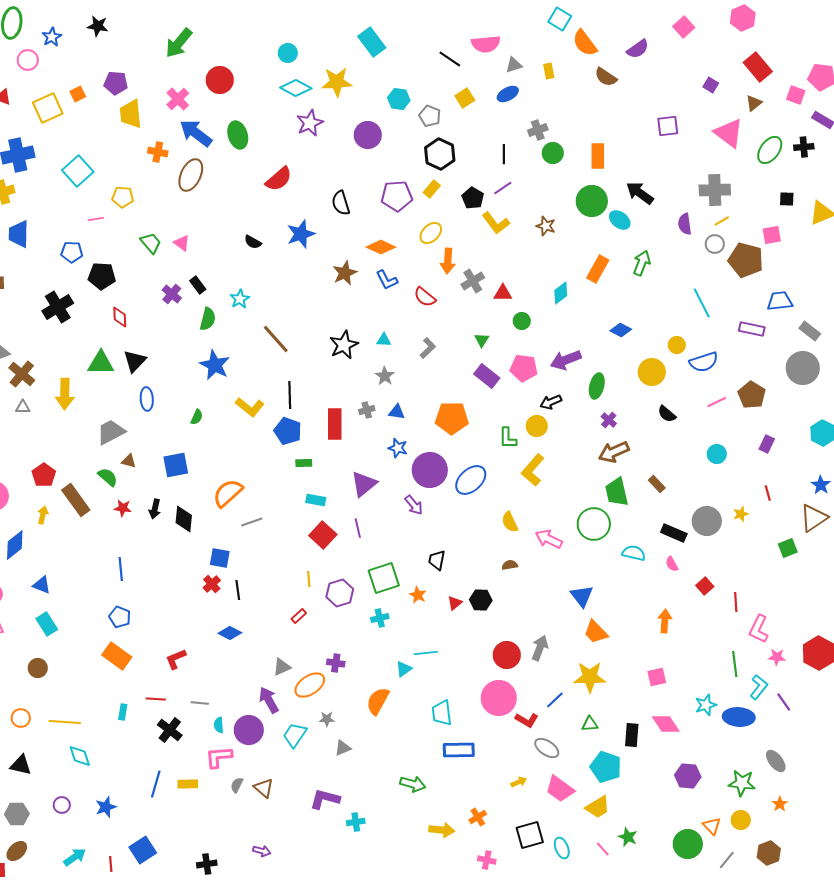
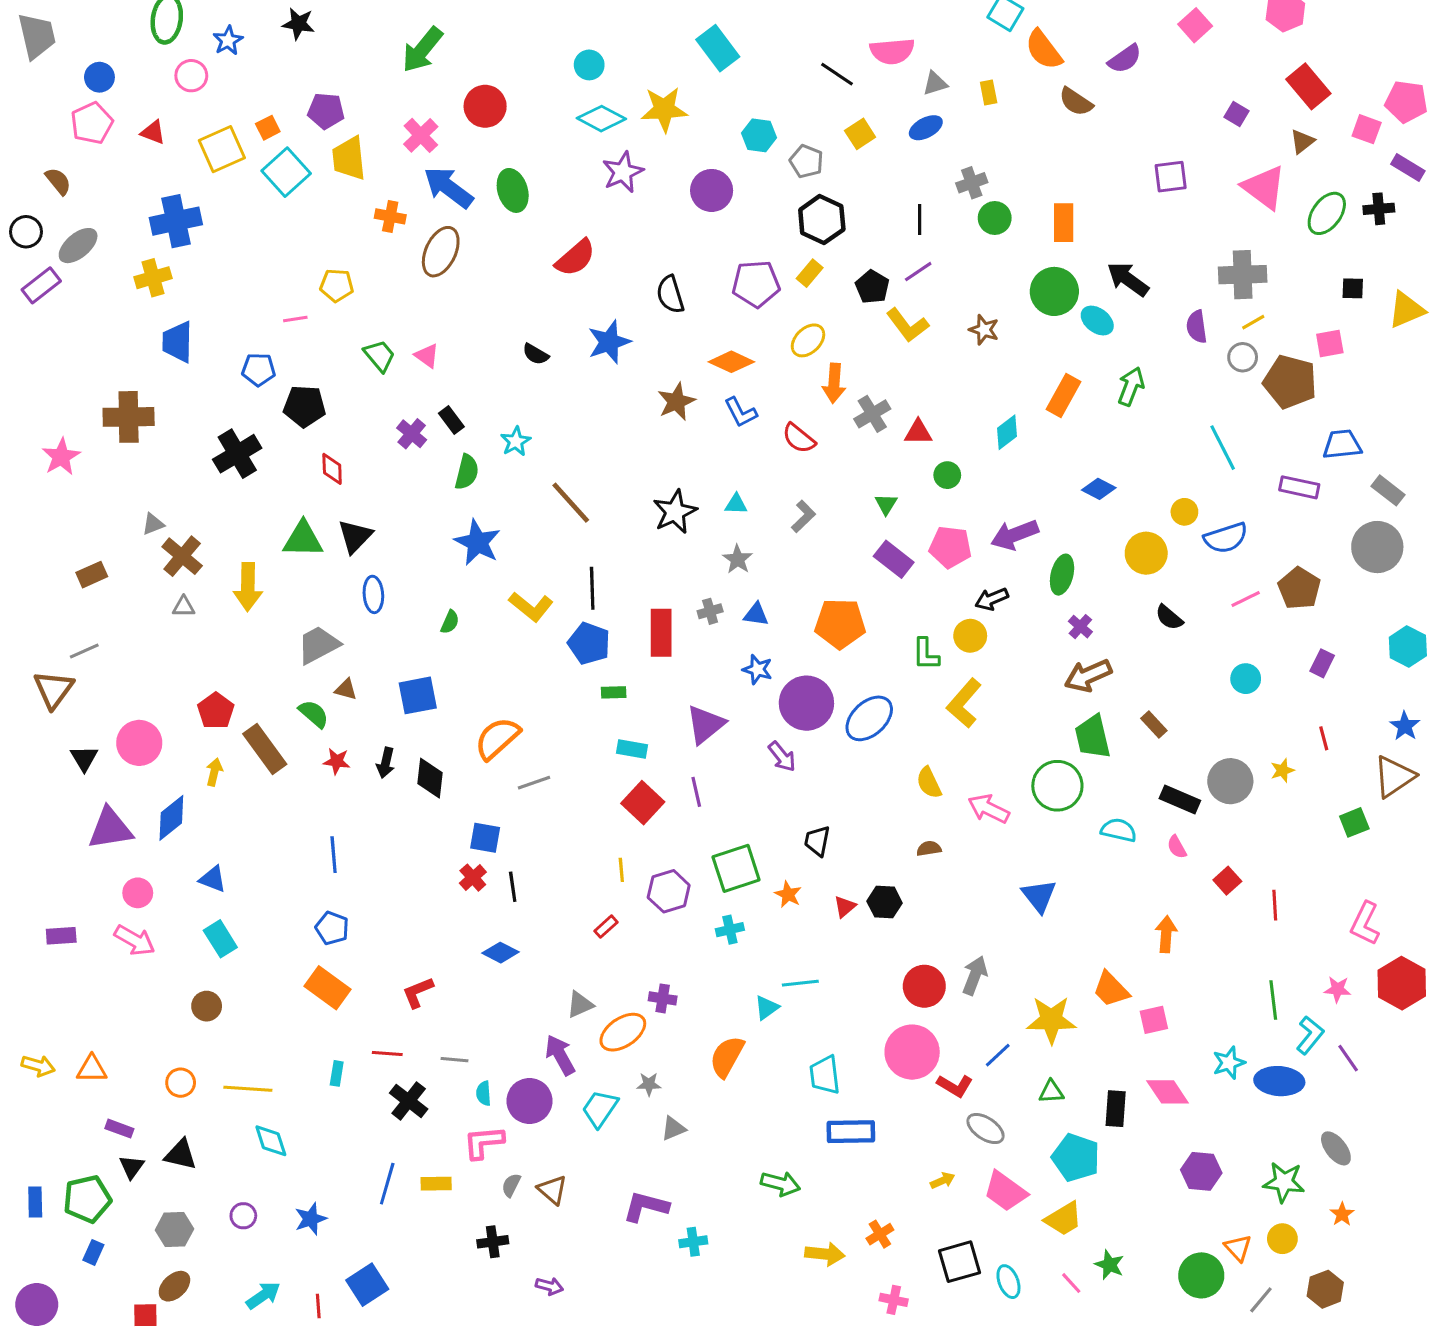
cyan square: (78, 171) -> (286, 172), moved
pink L-shape: (759, 629) -> (1365, 923), moved
orange trapezoid: (596, 632) -> (1111, 989), moved
black cross: (207, 864) -> (493, 1242), moved

